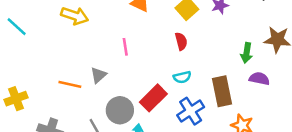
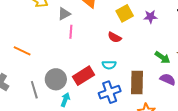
red semicircle: (181, 41) -> (115, 37), turned 120
green arrow: (247, 53) -> (162, 57), turned -77
gray triangle: (98, 75) -> (64, 14), moved

